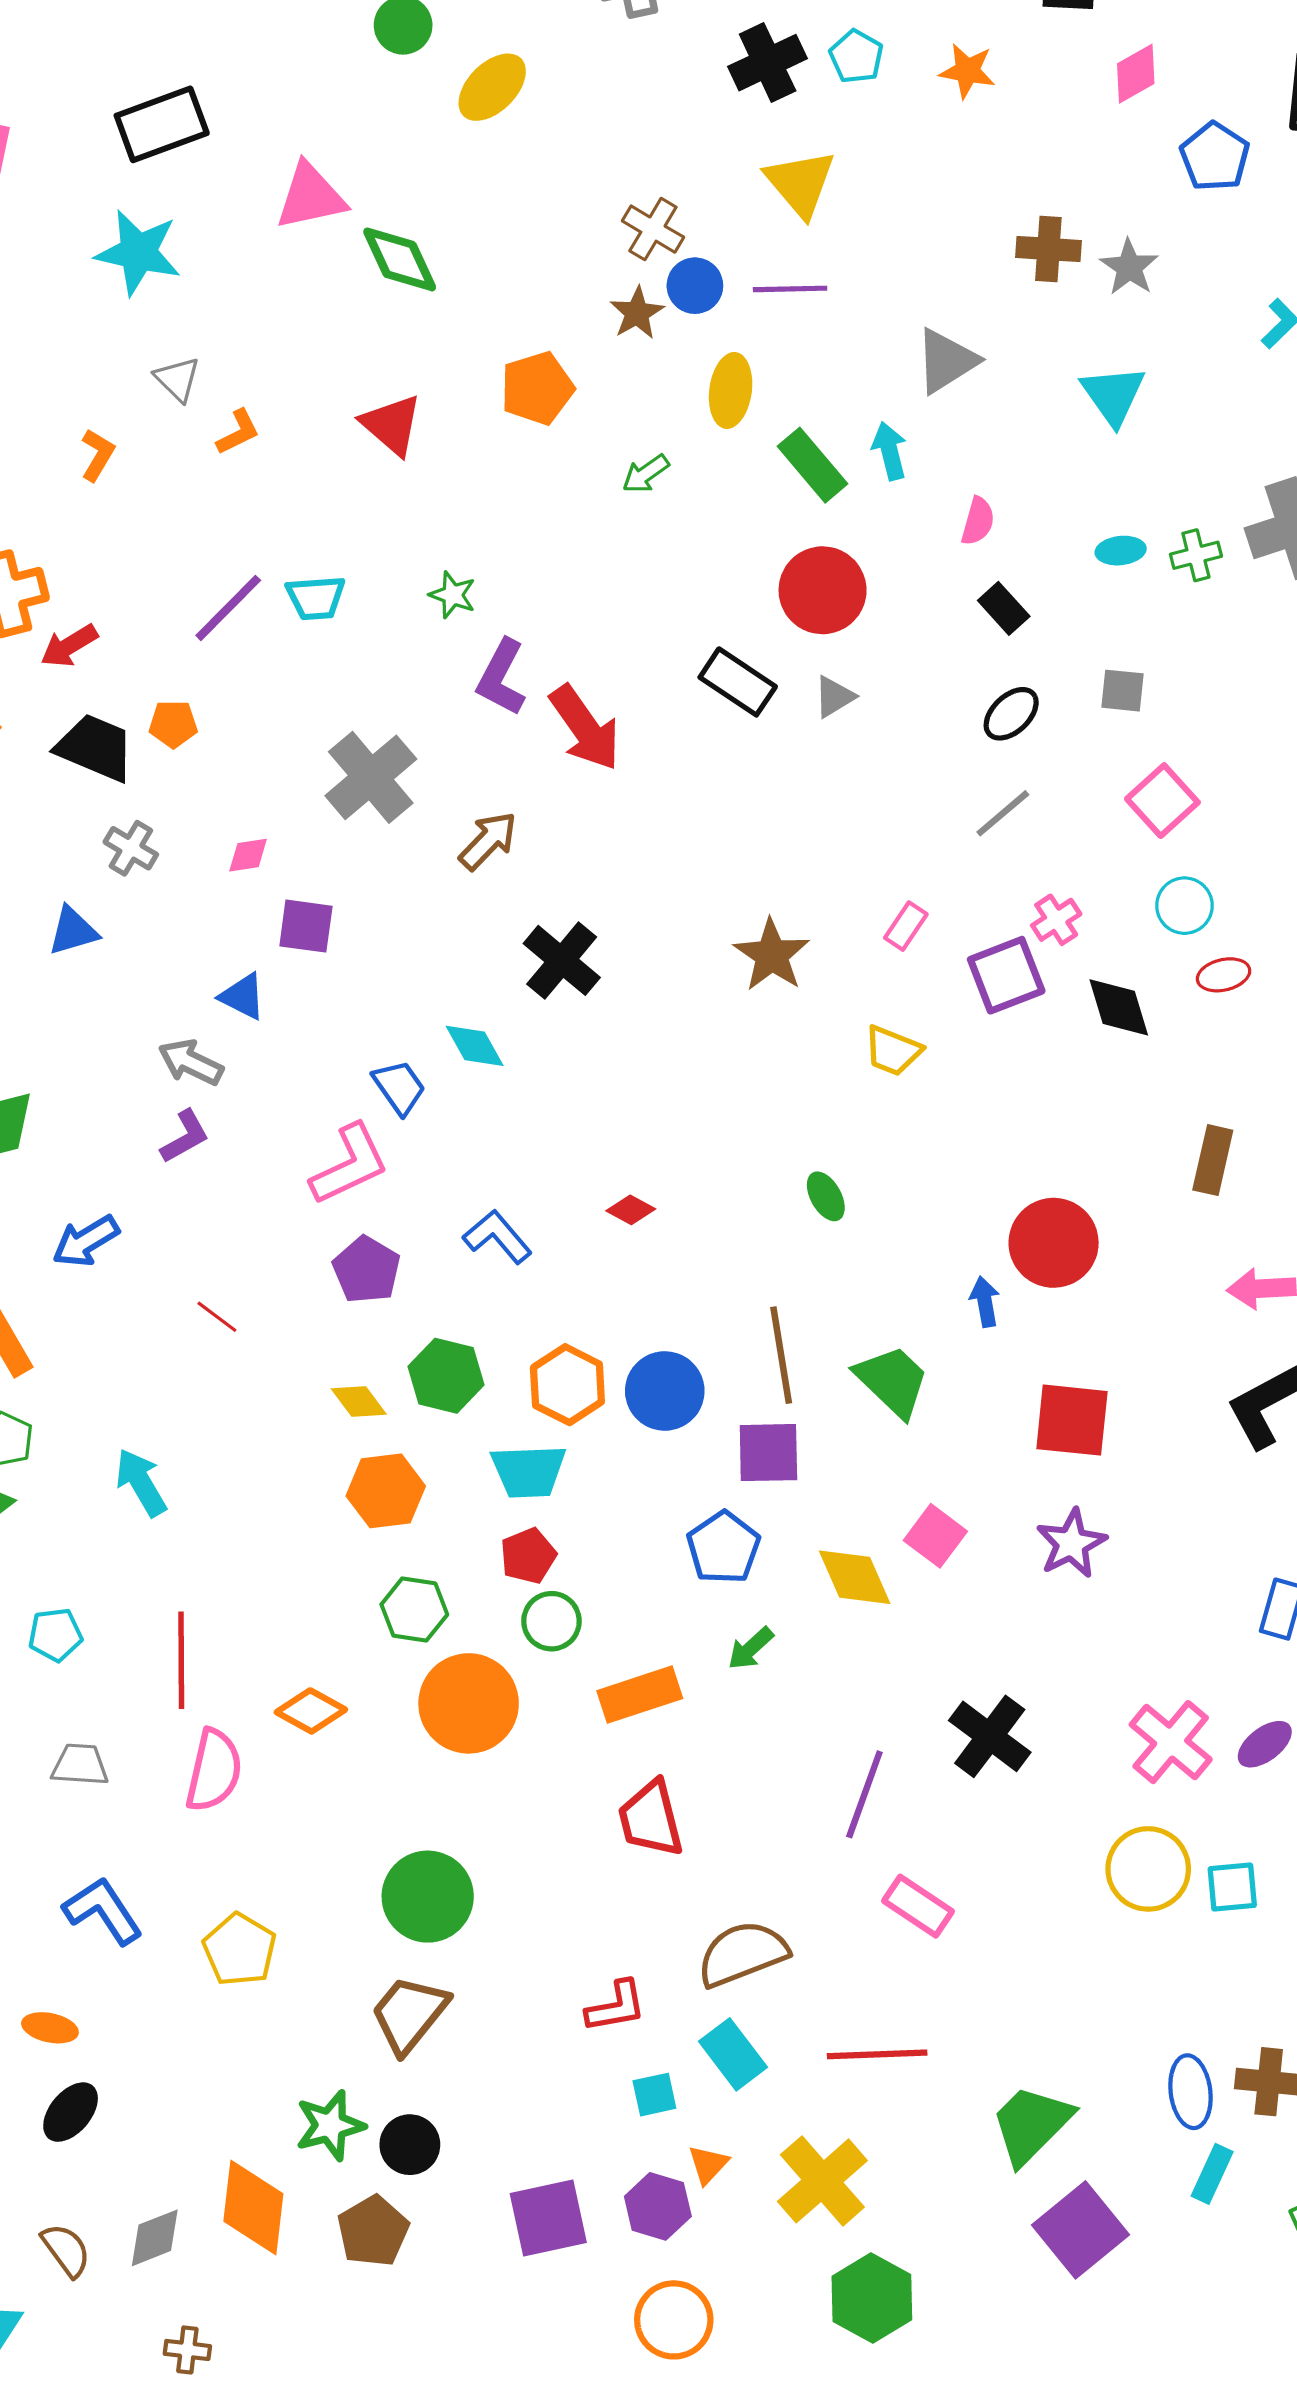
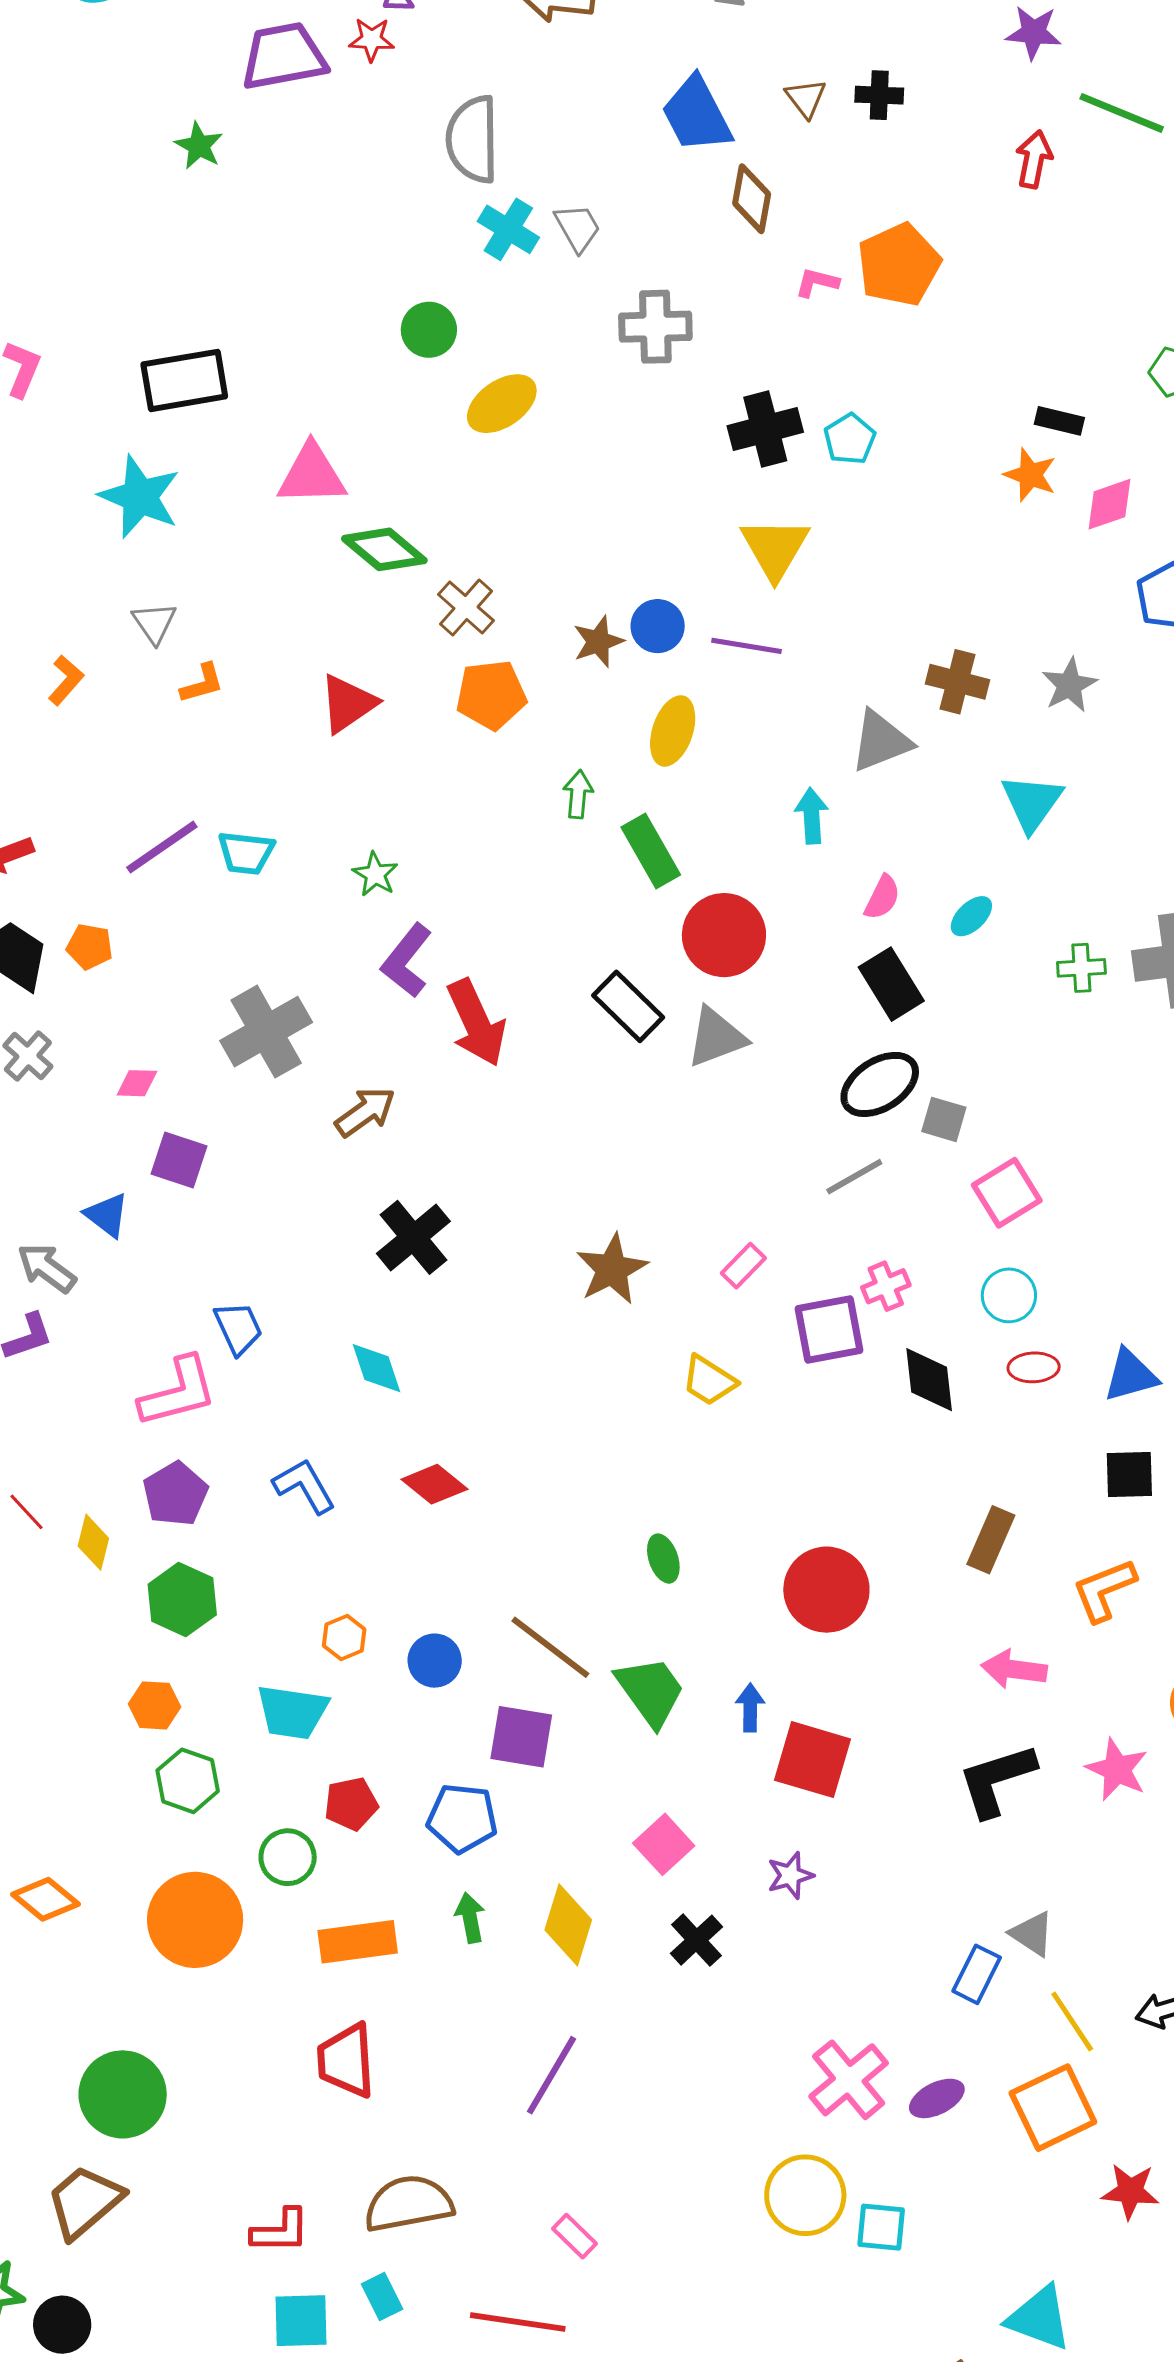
orange star: (967, 71) -> (1030, 475), moved
brown cross: (653, 229) -> (466, 608), moved
brown cross: (1048, 249) -> (957, 682), moved
green diamond: (400, 259) -> (384, 549), turned -36
red triangle: (392, 425) -> (348, 704), turned 34
green rectangle: (813, 465) -> (651, 851), moved
green arrow: (646, 474) -> (578, 794), turned 120
cyan ellipse: (1121, 551) -> (971, 916), moved, turned -48
black rectangle: (1004, 608) -> (891, 984), size x1.4
gray square: (1122, 691) -> (944, 1119), moved
gray triangle: (834, 697) -> (716, 1037), size x1.5
black ellipse: (1011, 714) -> (880, 1084), size x1.4
cyan diamond: (475, 1046) -> (377, 1368), moved
green ellipse: (826, 1196) -> (663, 1559), moved
red diamond: (631, 1210) -> (434, 1484), size x1.4
blue arrow: (985, 1302) -> (750, 1708), moved
brown line: (781, 1355) -> (550, 1647), turned -54
green hexagon: (446, 1376) -> (182, 1599), moved
orange hexagon: (567, 1385) -> (344, 1637), size x0.6
blue circle: (665, 1391) -> (435, 1661), size x0.7
yellow diamond: (359, 1402) -> (93, 1542), moved, turned 40
orange hexagon: (386, 1491) -> (155, 1705), size x0.7
purple star: (1071, 1543) -> (790, 1876), size x0.7
blue pentagon: (723, 1548) -> (462, 1818), turned 30
red pentagon: (528, 1556) -> (351, 1804), moved
yellow diamond: (855, 1577) -> (568, 1925), moved, turned 30
green hexagon: (414, 1609) -> (188, 1781), moved
green arrow: (751, 1648) -> (470, 1918), turned 111
black cross: (990, 1736) -> (696, 1940), moved, size x0.7
pink rectangle: (918, 1906) -> (574, 2236), moved, size x0.7
cyan rectangle: (733, 2054) -> (382, 2296), size x0.7
cyan square: (654, 2095) -> (301, 2321), size x1.4

